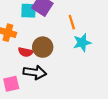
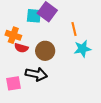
red semicircle: (26, 52) -> (21, 48), moved

